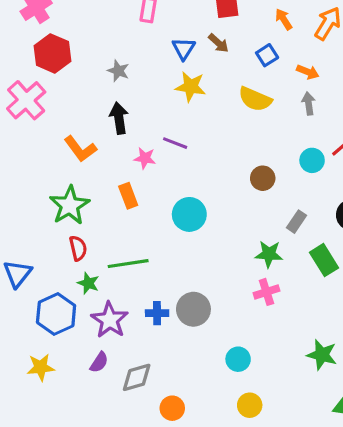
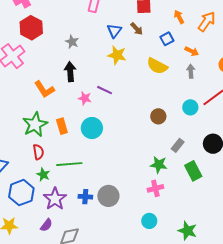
orange rectangle: (128, 196) -> (62, 126), moved
cyan circle: (189, 214) -> (92, 128), moved
cyan circle: (238, 359) -> (149, 221), moved

